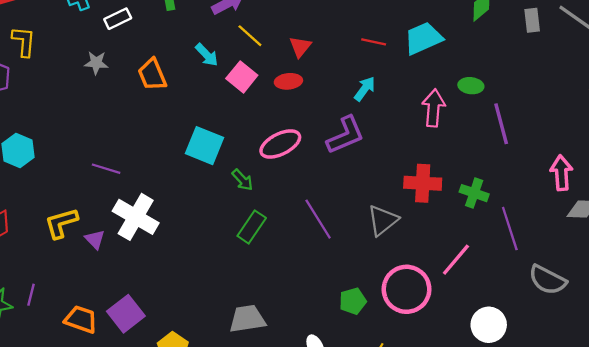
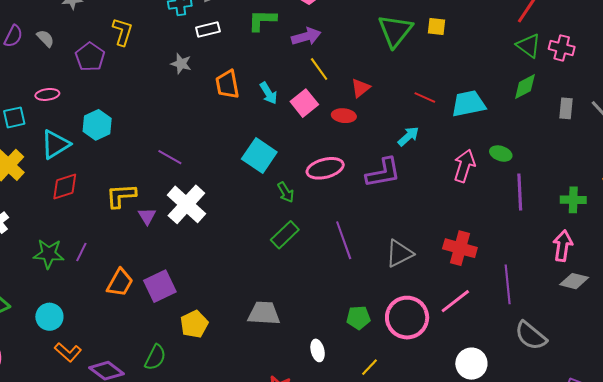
cyan arrow: (207, 55) -> (268, 93), moved
red cross: (423, 183) -> (460, 248), moved
green cross: (474, 193) -> (573, 200), moved, turned -30
orange trapezoid: (81, 319) -> (120, 283), turned 88

